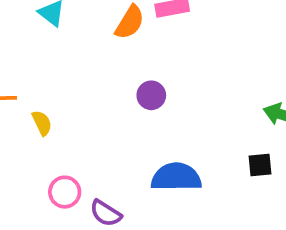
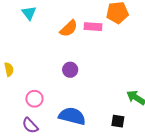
pink circle: (65, 192) -> (34, 99), moved

